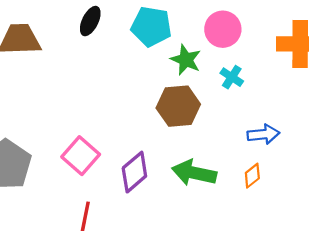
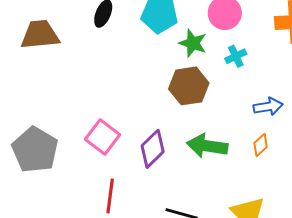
cyan cross: (232, 77) -> (236, 56), turned 35

